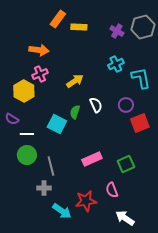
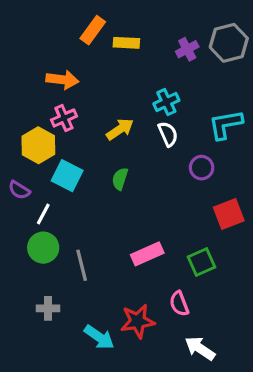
purple cross: (117, 31) -> (187, 49), turned 32
cyan cross: (116, 64) -> (166, 102), moved
cyan L-shape: (141, 78) -> (226, 124), turned -90
white semicircle: (96, 105) -> (168, 134), moved
red square: (140, 123) -> (229, 214), moved
cyan square: (57, 124) -> (67, 176), moved
white line: (27, 134) -> (43, 214), turned -64
gray cross: (44, 188) -> (48, 308), moved

